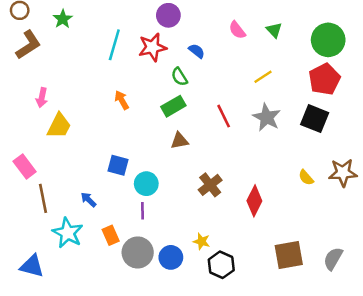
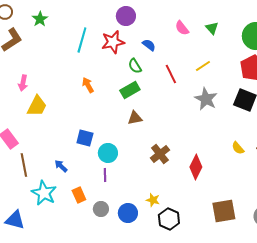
red line: (224, 116) -> (171, 74), moved
gray circle: (138, 252) -> (101, 209), size x0.6

